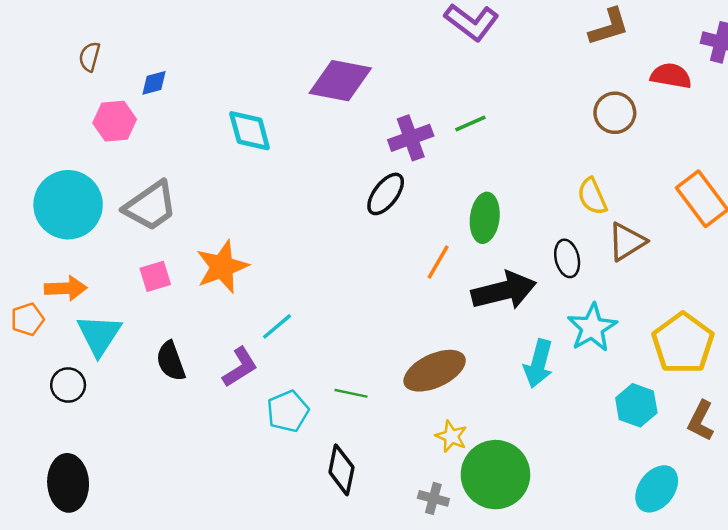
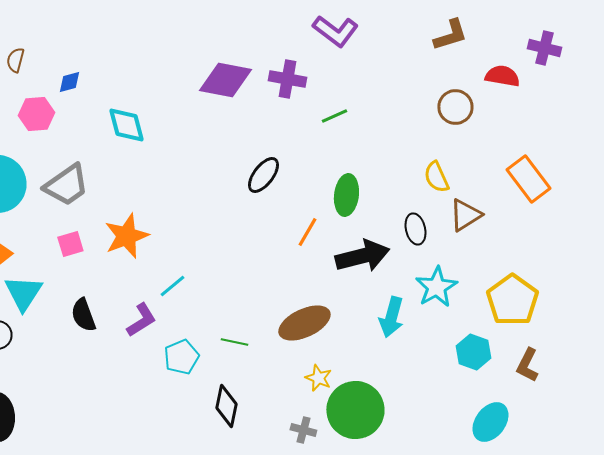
cyan diamond: (250, 131) -> (126, 125), moved
purple cross: (411, 138) -> (287, 79), moved, turned 30

